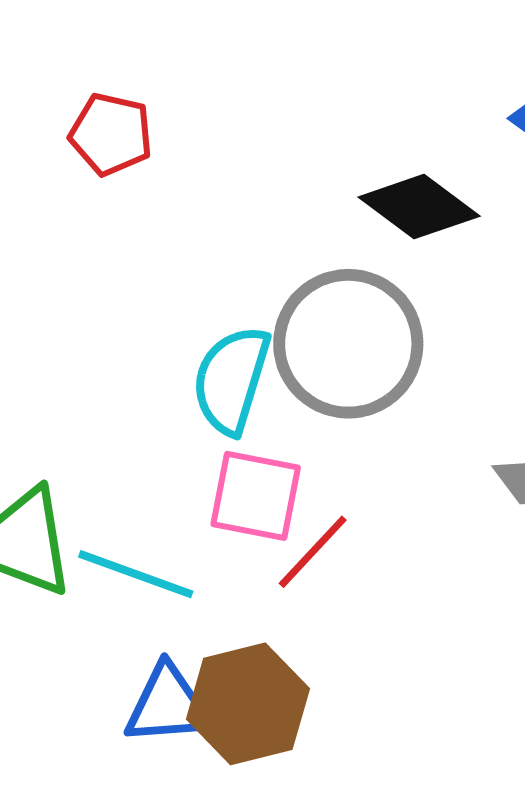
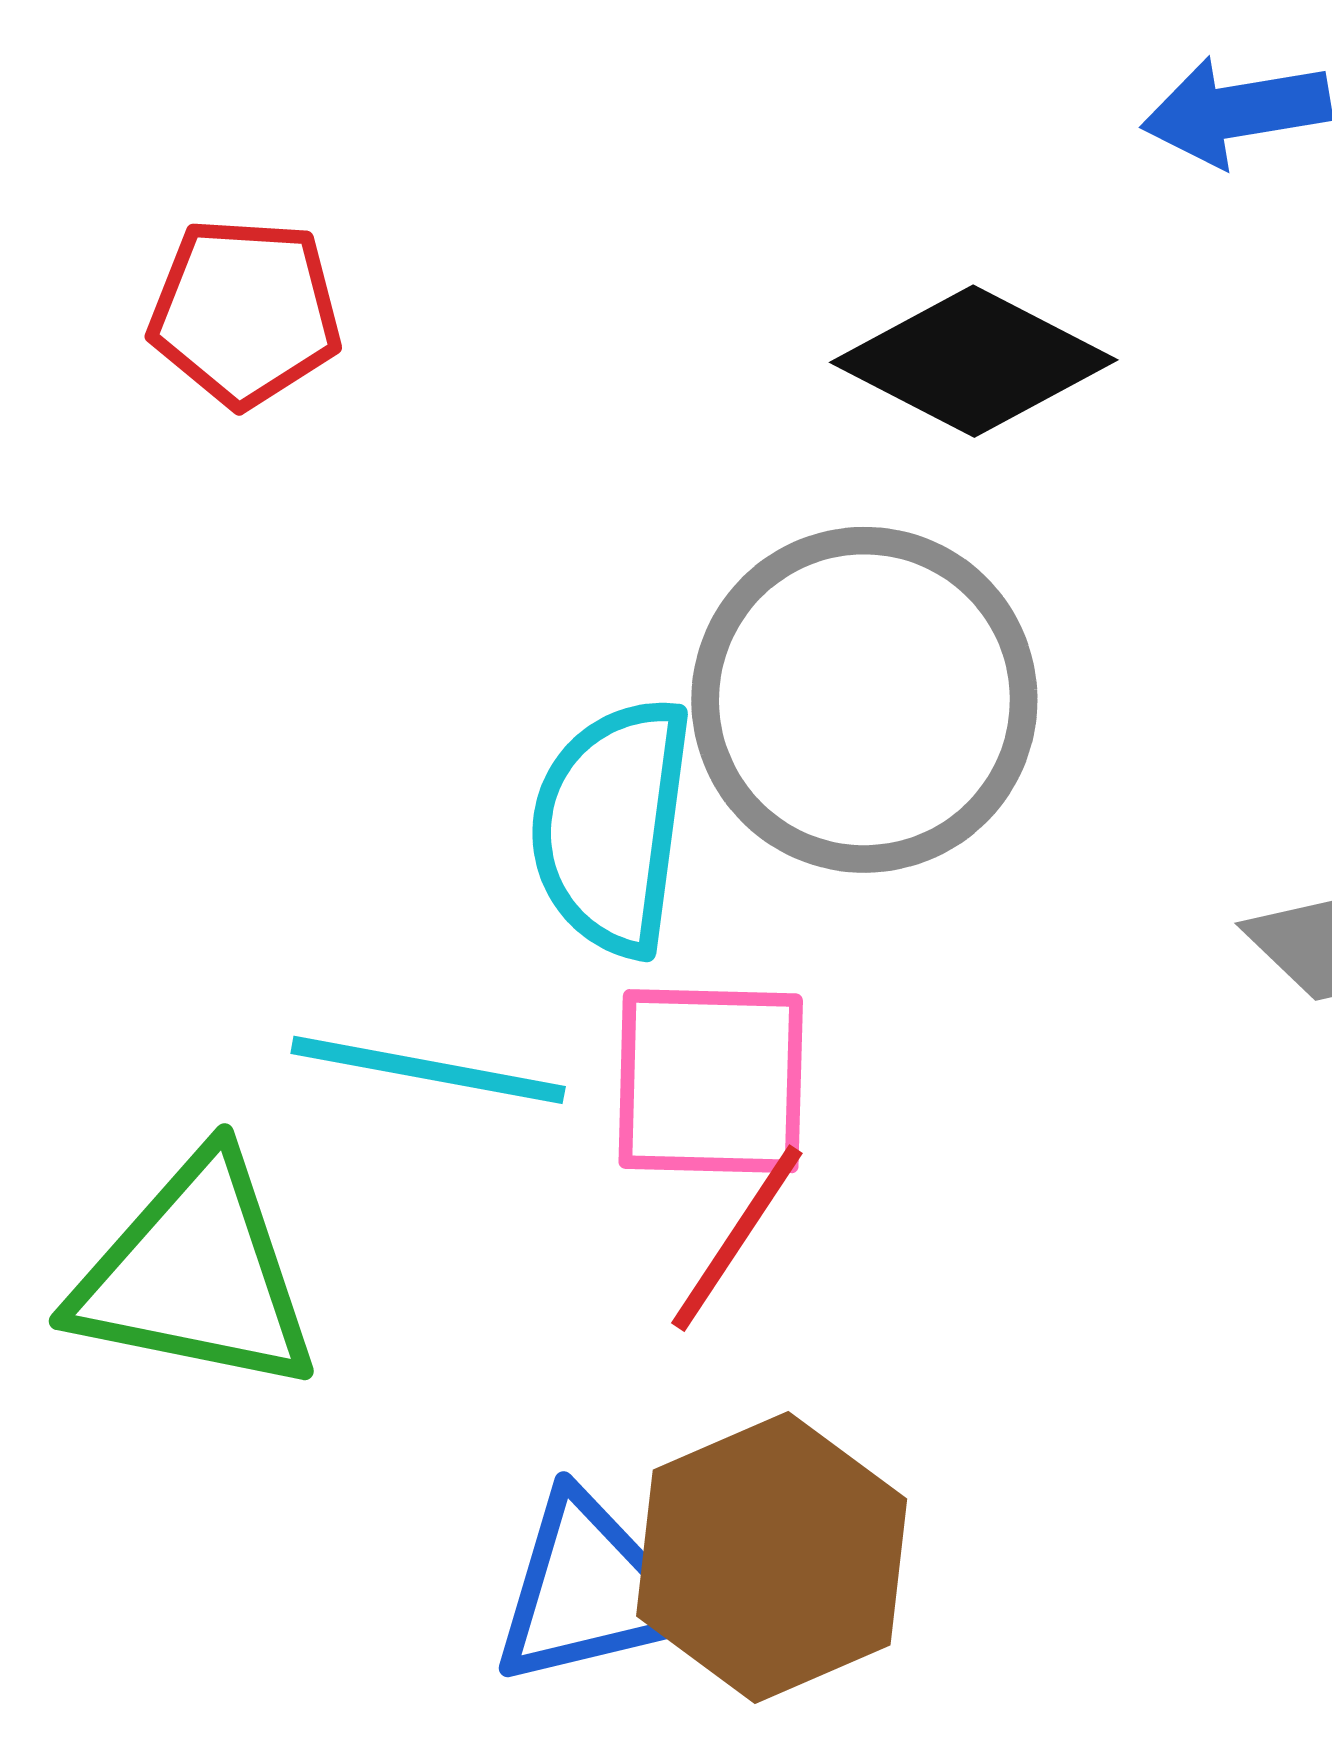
red line: (313, 552) -> (737, 1238), moved
cyan line: (136, 574) -> (428, 1070), moved

